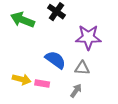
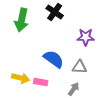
green arrow: (23, 20) -> (22, 20), turned -100
purple star: (88, 37) -> (86, 37), size x0.7

